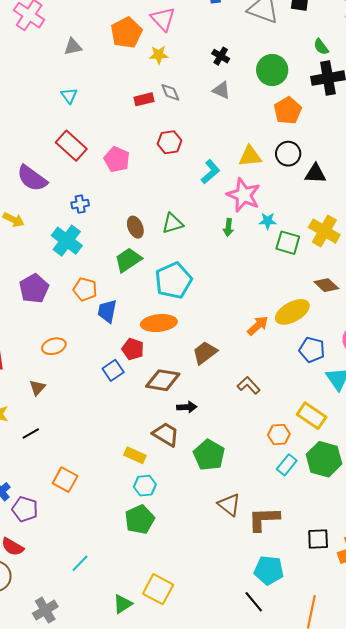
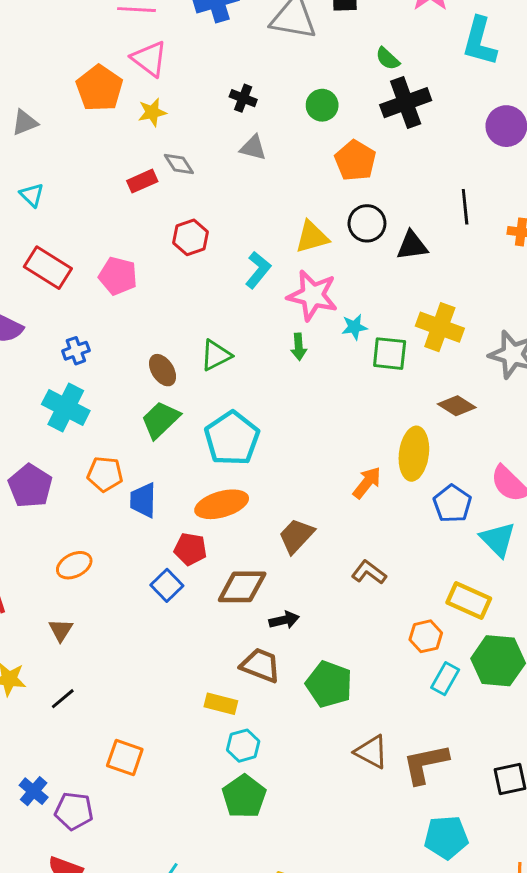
green circle: (272, 70) -> (322, 105), size x0.7
yellow ellipse: (292, 312) -> (414, 454), turned -44
blue pentagon: (312, 350) -> (452, 504), turned 30

